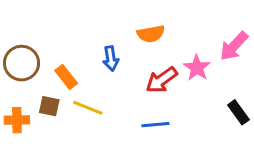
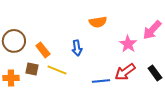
blue arrow: (111, 58) -> (77, 48), moved
red arrow: (162, 80) -> (125, 72), moved

